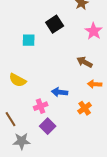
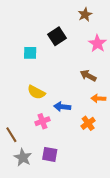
yellow semicircle: (18, 80) -> (36, 92), moved
purple square: (48, 126) -> (50, 154), moved, turned -35
gray star: (22, 141) -> (23, 158), turned 30

